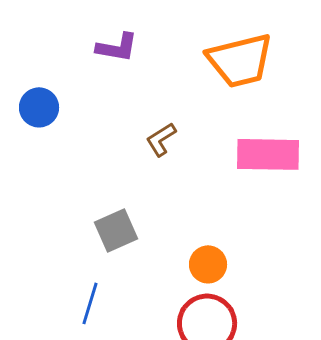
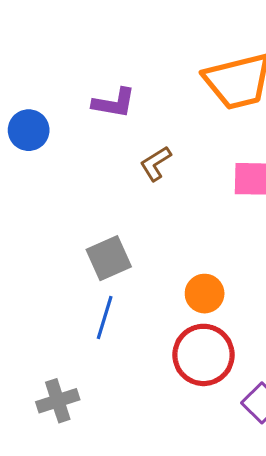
purple L-shape: (117, 47) -> (114, 103), moved
blue line: (90, 303) -> (105, 317), moved

